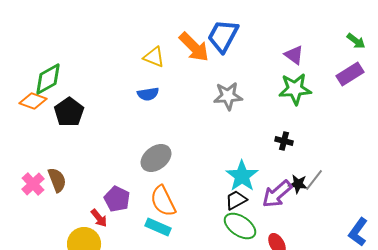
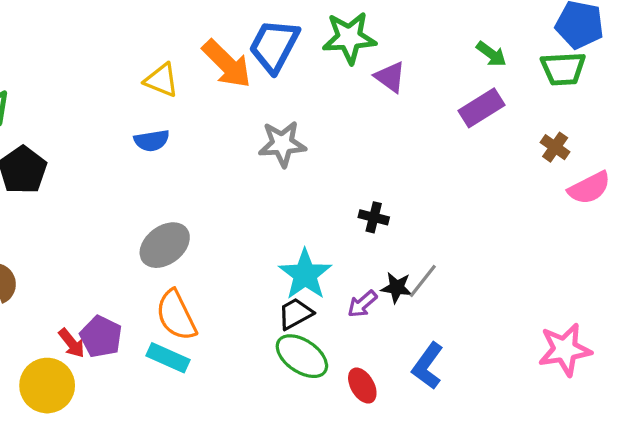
green star: (295, 89) -> (349, 38), moved
purple arrow: (277, 194) -> (362, 304), size x0.6
purple pentagon: (117, 199) -> (101, 337), moved
blue L-shape: (358, 232) -> (428, 366), moved

